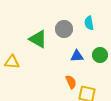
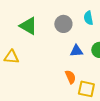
green triangle: (38, 39) -> (28, 26), moved

